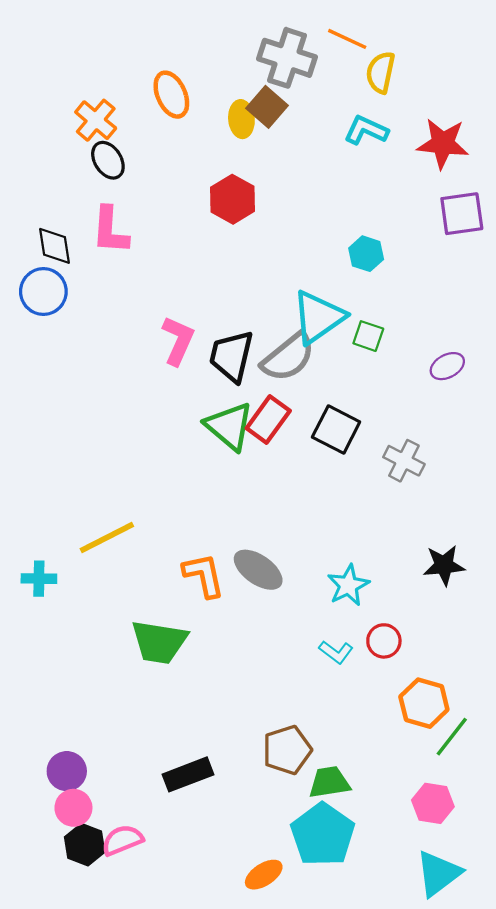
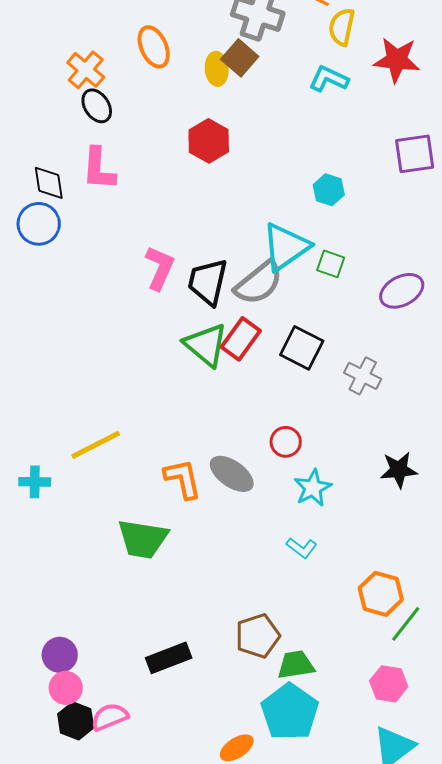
red star: (443, 144) -> (397, 60), moved
purple ellipse: (447, 366) -> (402, 291), size x1.4
red circle: (384, 641) -> (286, 442), moved

